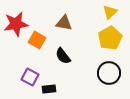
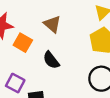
brown triangle: (64, 23) -> (52, 24), turned 30

